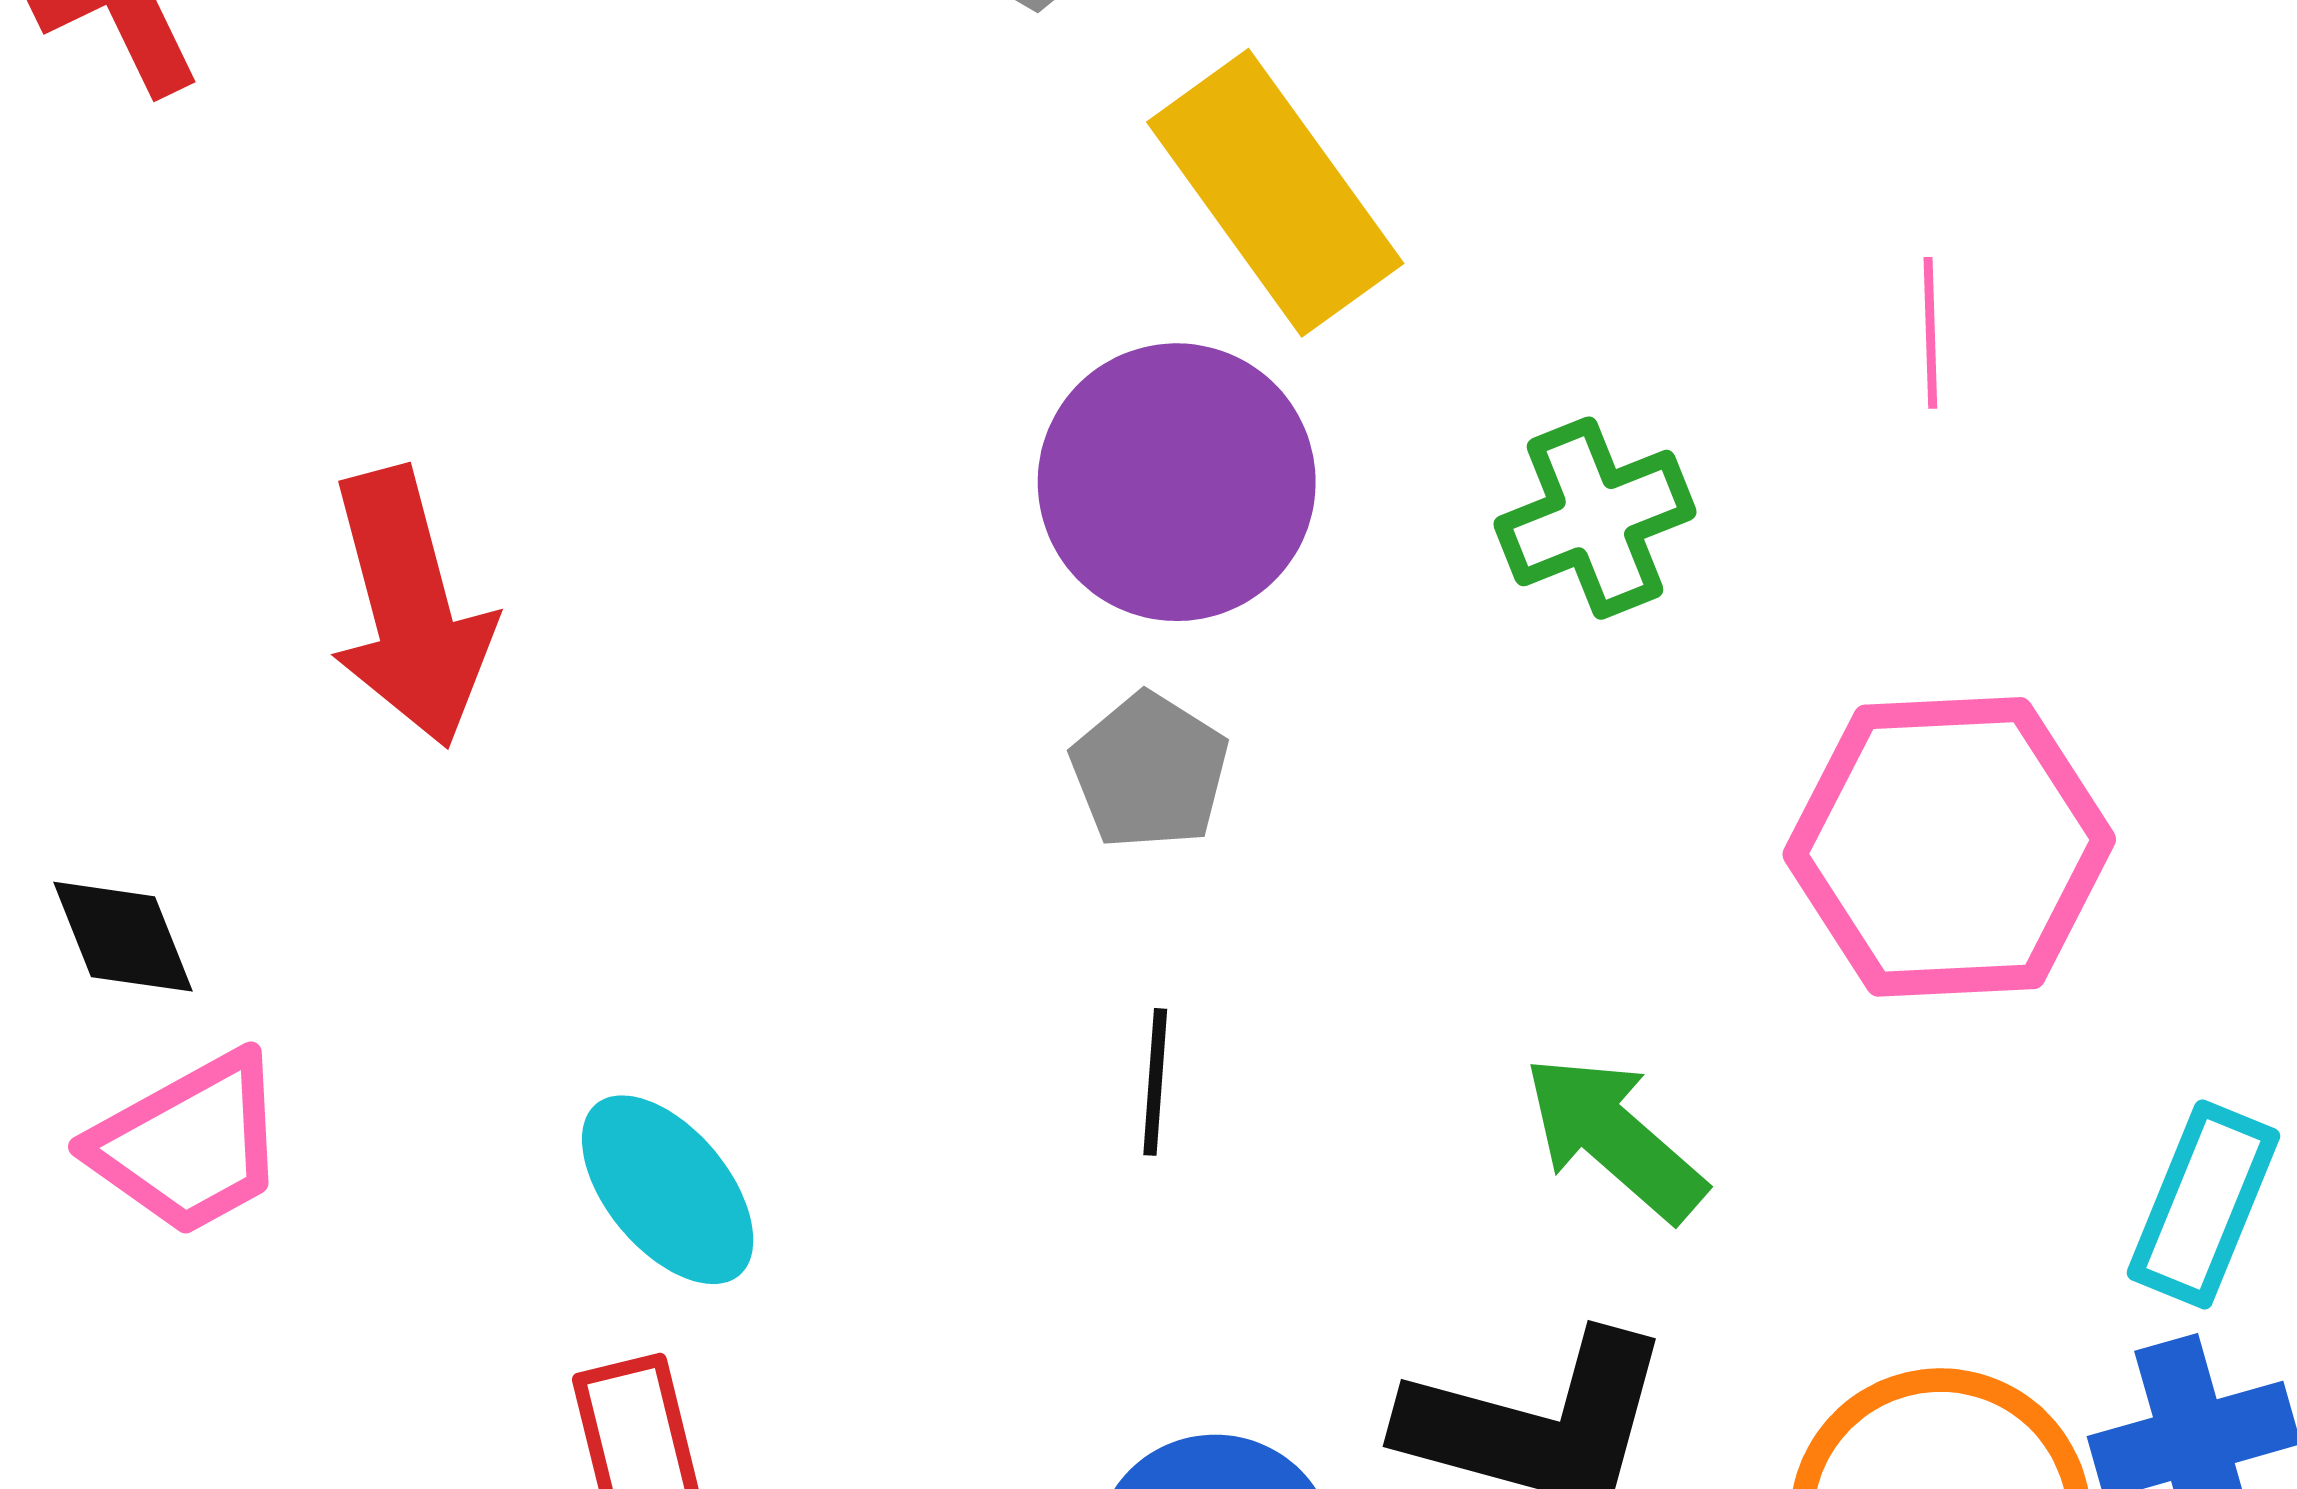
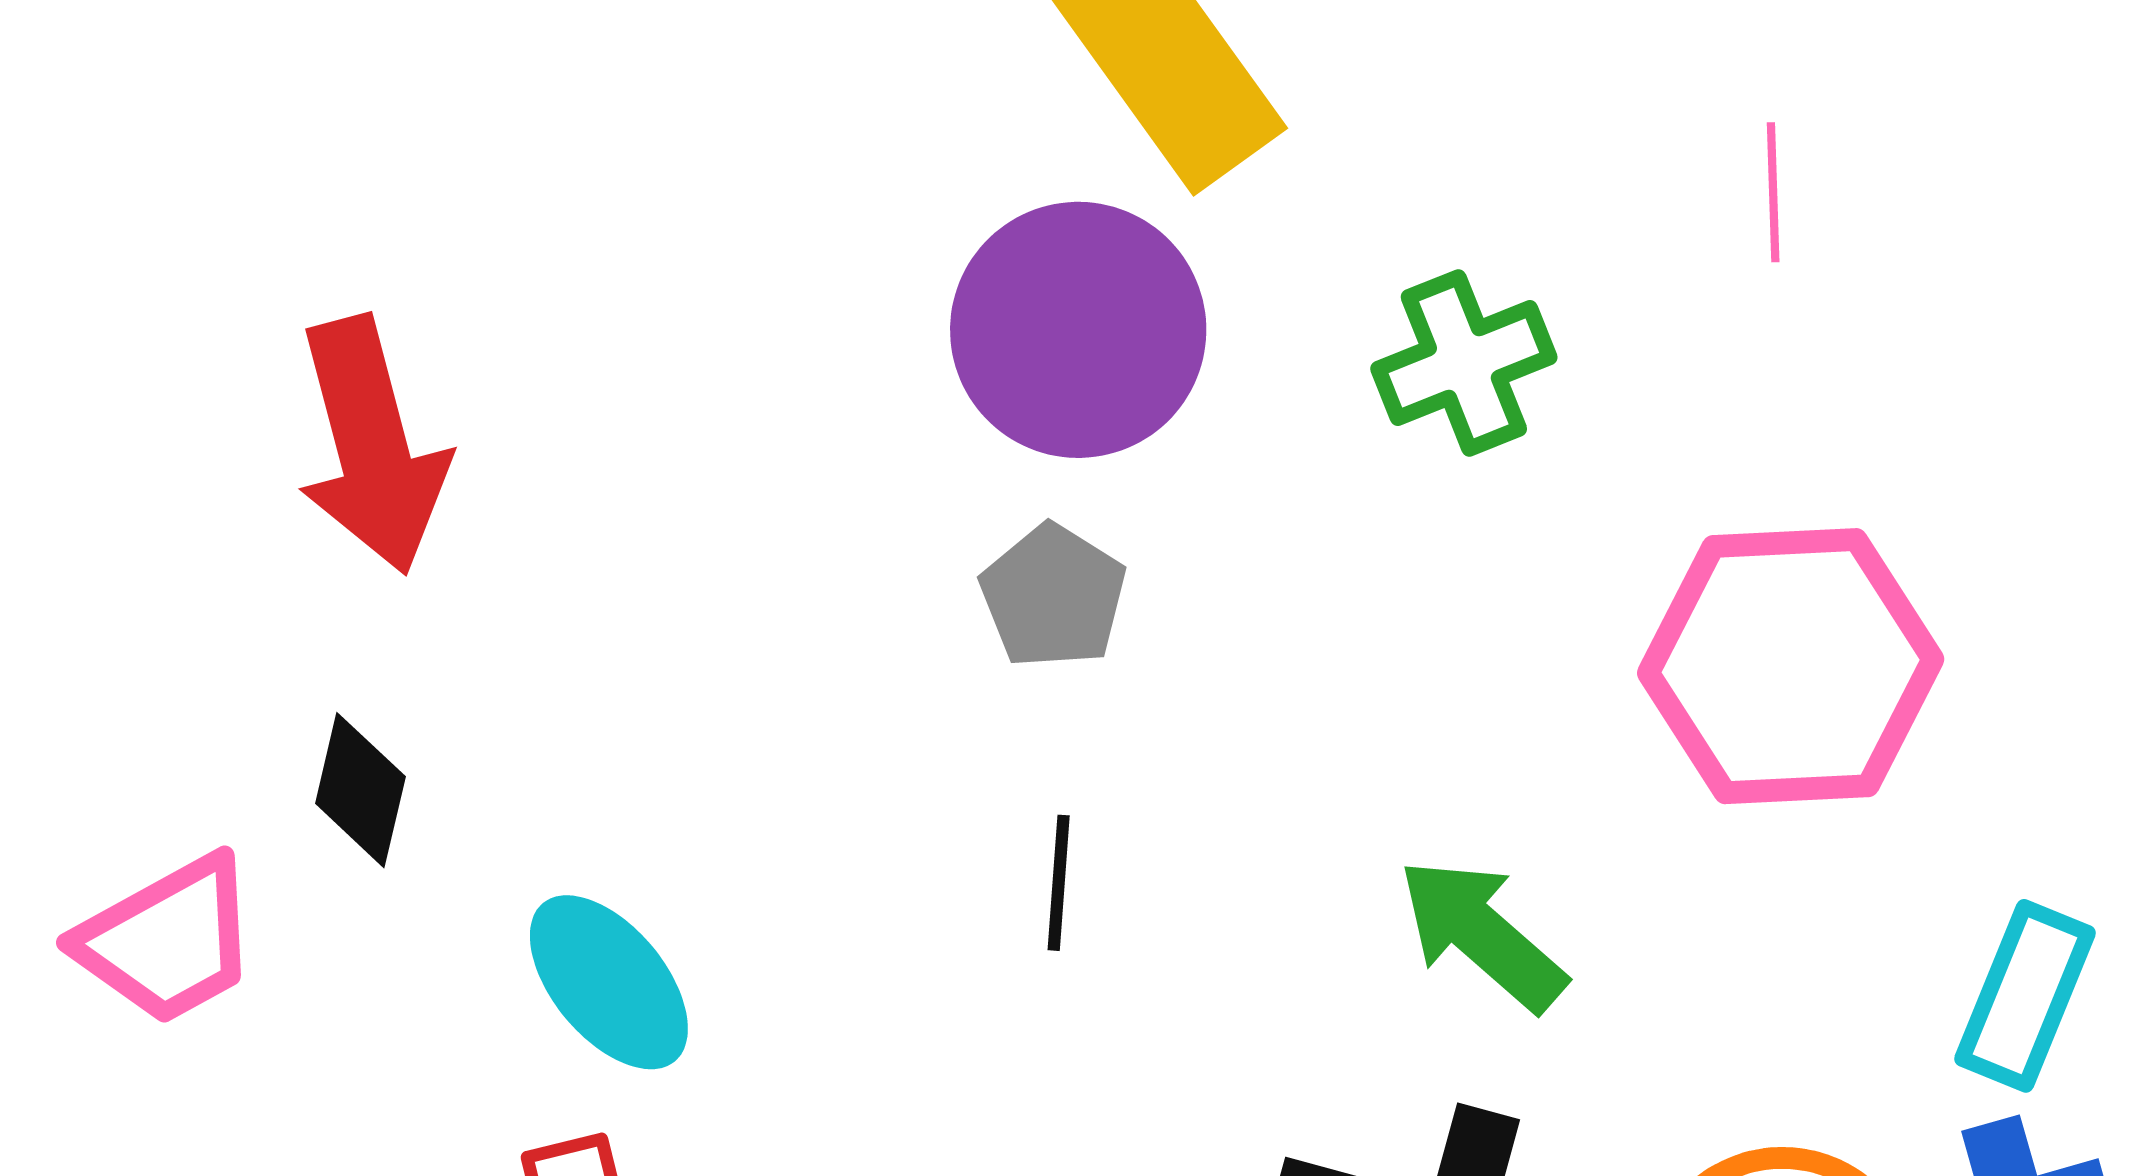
black diamond: (123, 937) -> (360, 790), moved, turned 35

